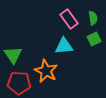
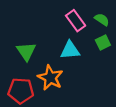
green semicircle: (93, 18) -> (102, 20), turned -48
green triangle: (13, 55) -> (26, 51), moved

